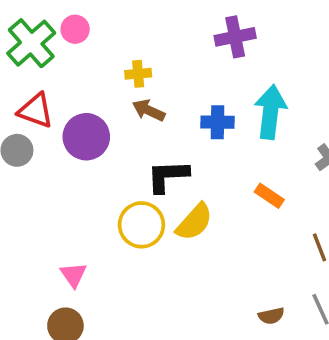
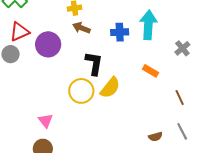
red triangle: (36, 111) -> (20, 32), turned -40
black L-shape: (168, 176) -> (94, 63), turned 105

